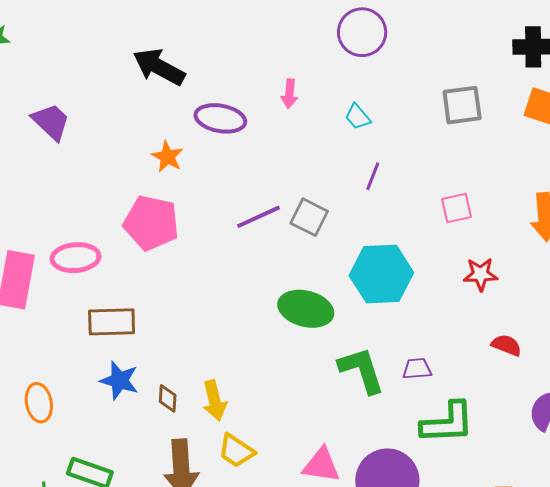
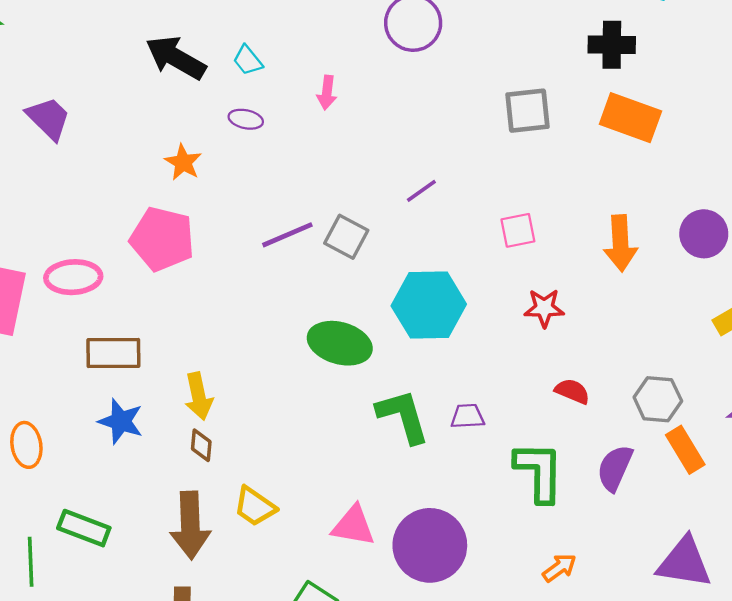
cyan trapezoid: (358, 117) -> (248, 60), moved
purple ellipse: (220, 118) -> (246, 119), size x0.6
purple line: (373, 176) -> (421, 191), turned 32
brown diamond: (168, 398) -> (201, 445), moved
yellow arrow: (214, 400) -> (199, 396), moved
green L-shape: (447, 423) -> (539, 472), moved, turned -88

